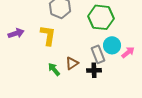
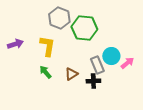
green hexagon: (101, 17) -> (84, 28), moved
green arrow: (54, 69) -> (45, 72), moved

